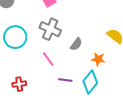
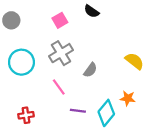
gray cross: (50, 29) -> (61, 53), turned 35
orange star: (98, 59) -> (128, 98), moved

